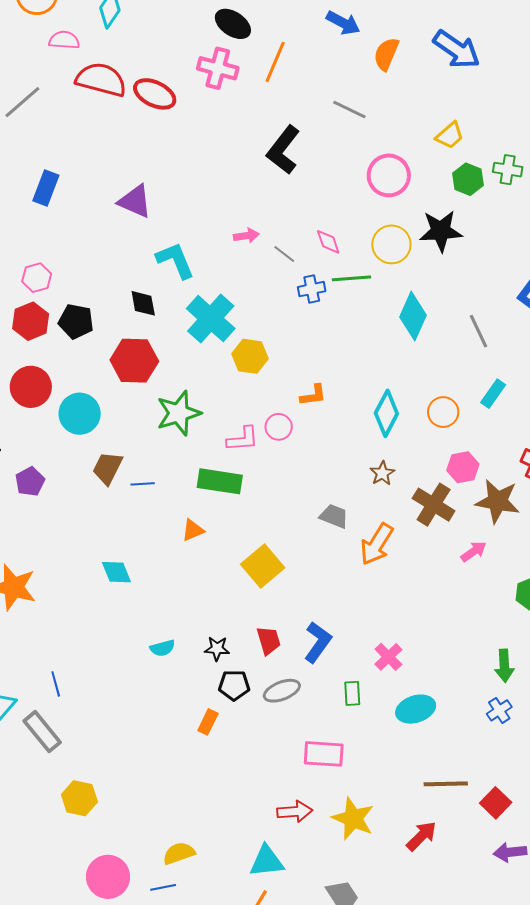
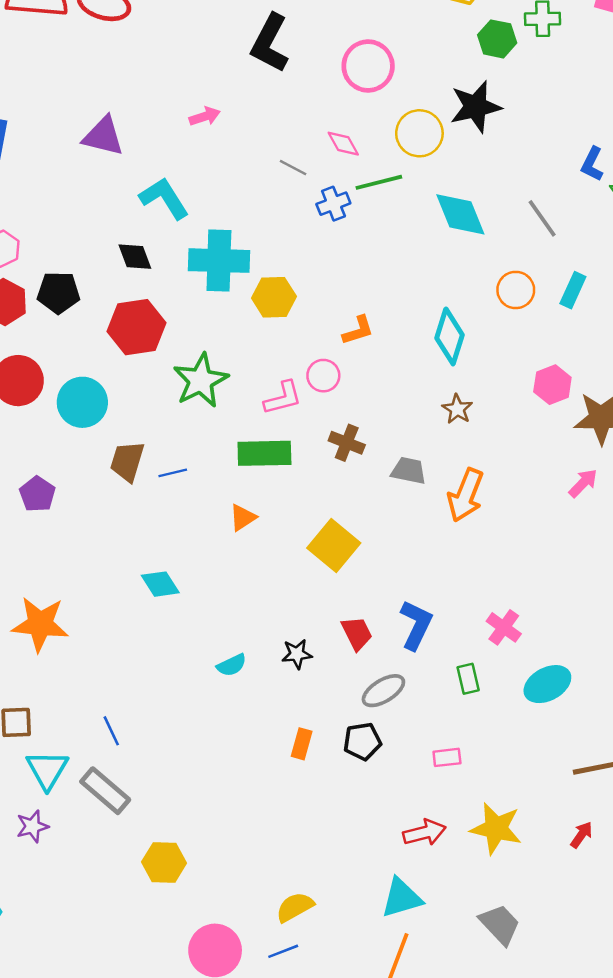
pink circle: (389, 175) -> (368, 66), moved
pink arrow: (246, 236) -> (205, 116), moved
cyan diamond: (413, 316) -> (460, 214), turned -36
cyan cross: (211, 319) -> (219, 261), turned -30
orange circle: (443, 412) -> (516, 290), moved
brown cross: (434, 505) -> (347, 443), moved, size x0.7
black pentagon: (234, 685) -> (362, 741), moved
pink rectangle: (324, 754) -> (447, 757), size x0.6
red arrow: (421, 836) -> (581, 835), size x0.7

